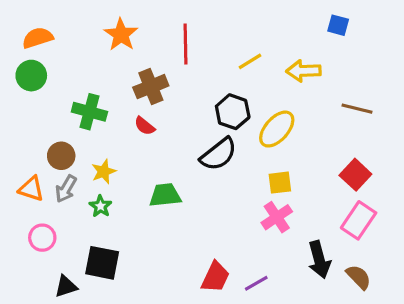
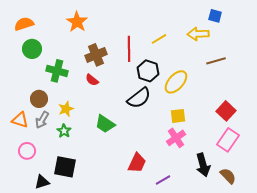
red line: (185, 44) -> (129, 49), moved
yellow arrow: (303, 71) -> (198, 34), moved
green circle: (31, 76) -> (32, 49), moved
brown line: (357, 109) -> (216, 61), moved, turned -30
green trapezoid: (165, 195) -> (105, 124), turned -140
red trapezoid: (215, 277) -> (137, 163), moved

